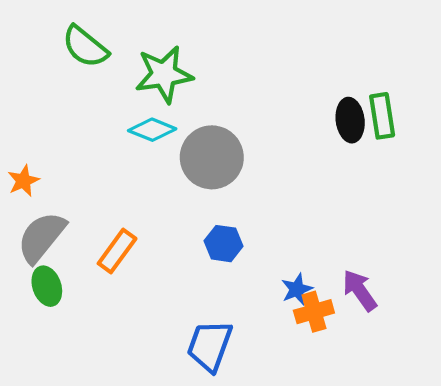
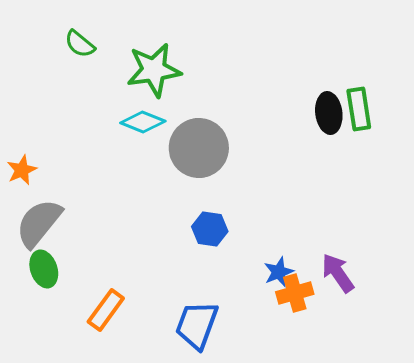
green semicircle: (85, 47) -> (80, 44), size x0.7
orange rectangle: (117, 251) -> (106, 310), moved

